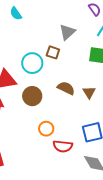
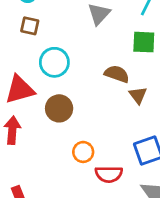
brown square: (53, 52) -> (30, 26), moved
brown semicircle: (66, 88) -> (117, 74), moved

